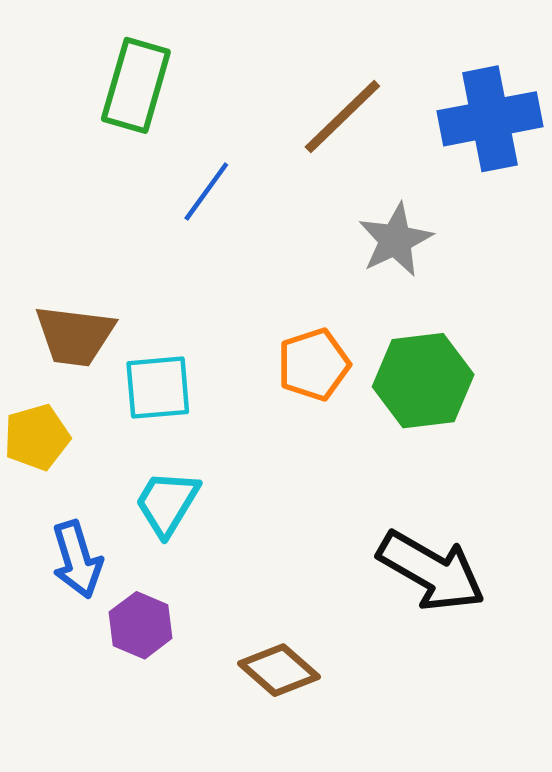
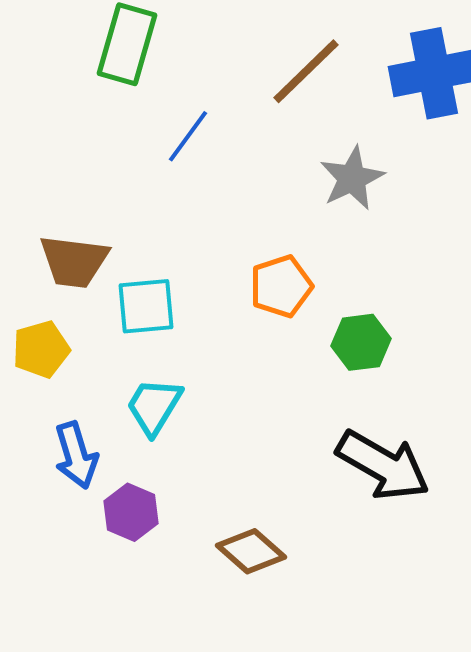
green hexagon: (423, 381) -> (361, 342), moved, size x0.7

